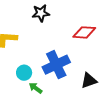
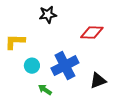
cyan circle: (24, 73) -> (32, 66), moved

